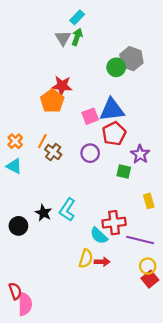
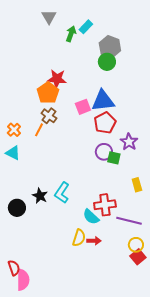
cyan rectangle: (77, 17) -> (86, 27), moved
gray triangle: (63, 38) -> (49, 17), moved
gray hexagon: (131, 59) -> (110, 47), moved
brown cross: (53, 152) -> (49, 116), moved
purple circle: (90, 153) -> (104, 152), moved

